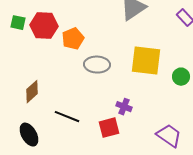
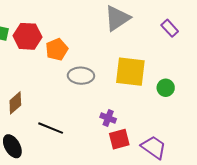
red square: (109, 128) -> (119, 139), moved

